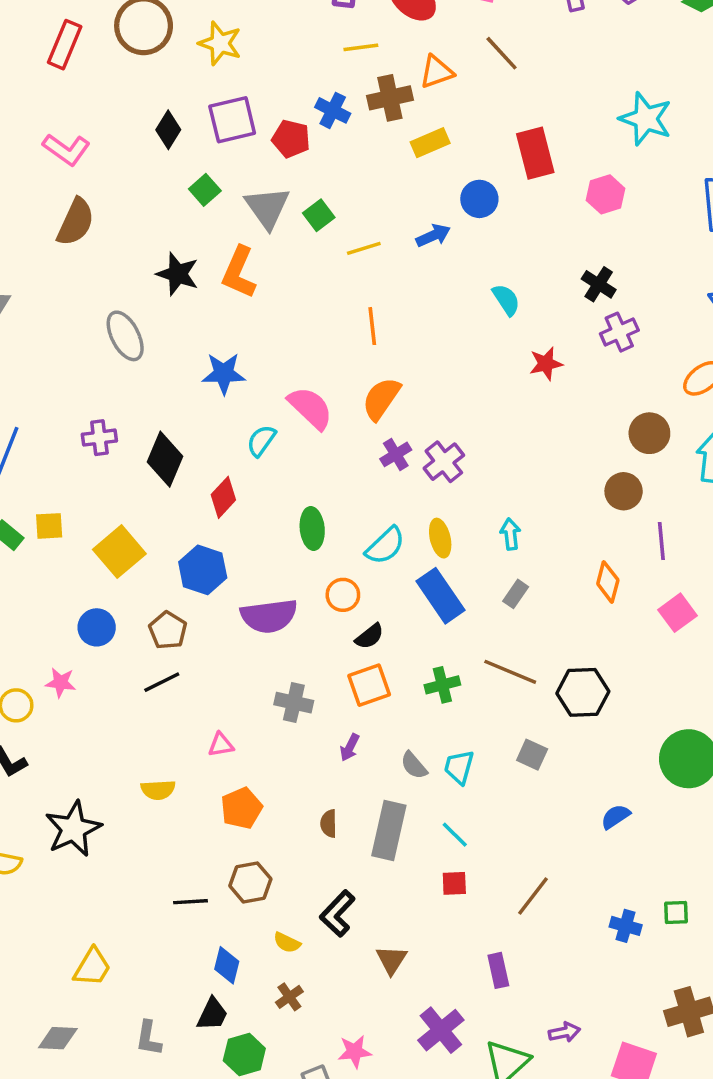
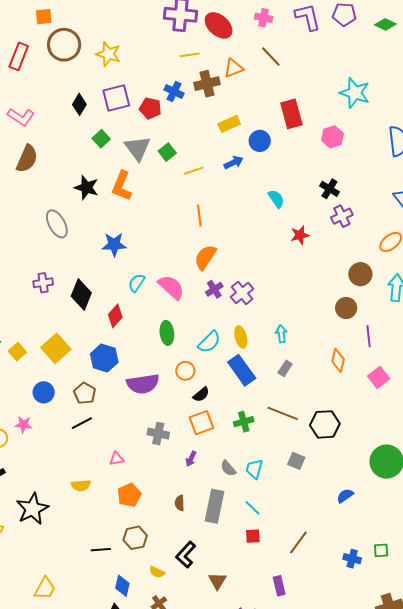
yellow rectangle: (430, 143) -> (229, 124), moved
pink semicircle: (310, 408) -> (171, 287), moved
yellow square: (49, 526) -> (17, 352), moved, turned -36

